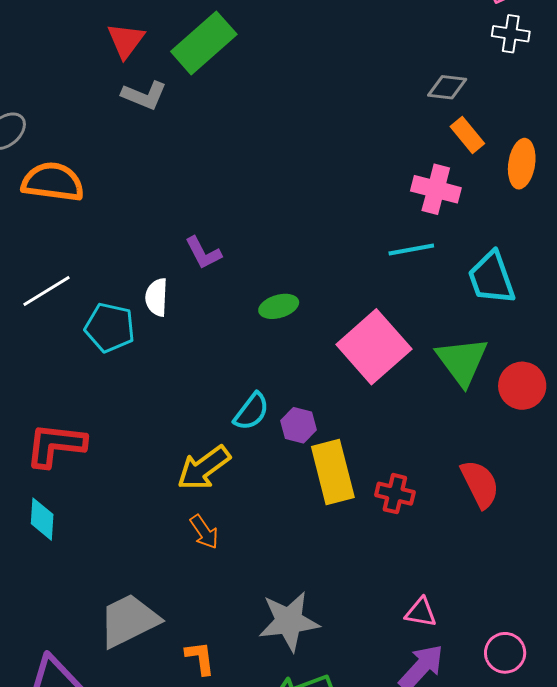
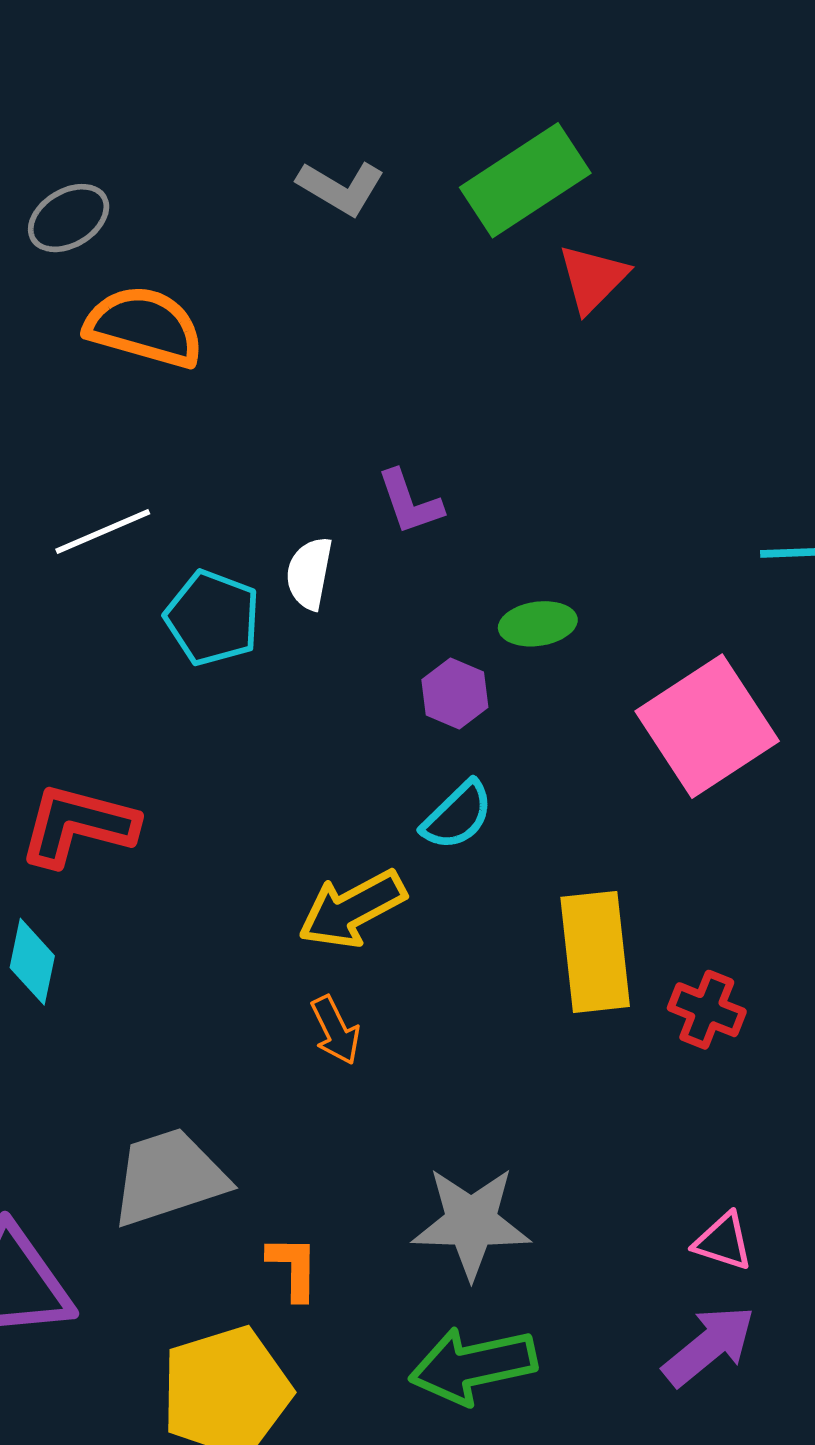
red triangle: (126, 40) -> (593, 278), moved
green rectangle: (204, 43) -> (525, 180), moved
purple hexagon: (298, 425) -> (455, 694), moved

